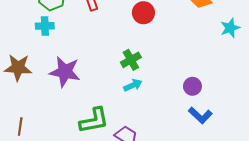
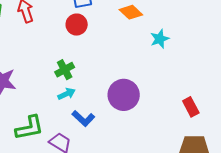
purple circle: (192, 86) -> (124, 95), size x1.8
blue L-shape: (200, 115) -> (83, 118), moved

